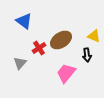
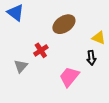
blue triangle: (24, 21) -> (16, 13), moved
brown ellipse: (61, 40) -> (64, 24), moved

